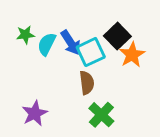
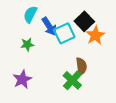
green star: (25, 35) -> (27, 44), moved
cyan semicircle: (47, 44) -> (30, 14), moved
brown semicircle: (87, 83) -> (81, 66), moved

